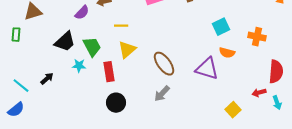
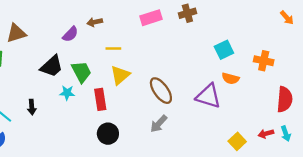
black arrow: (47, 79) -> (32, 107), turned 128
red arrow: (259, 93) -> (266, 134), moved

